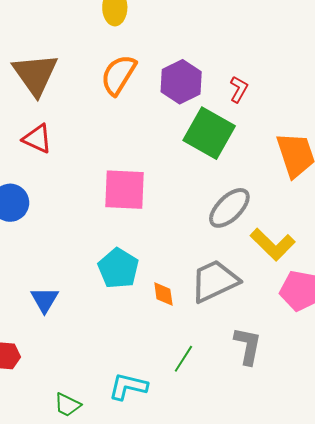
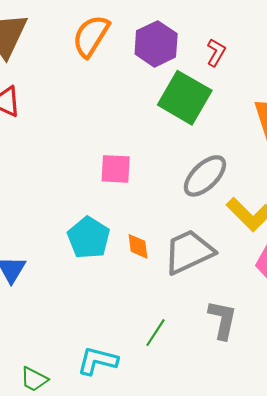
pink square: (125, 190) -> (116, 169), moved, size x0.7
orange diamond: (163, 294) -> (138, 246), moved

